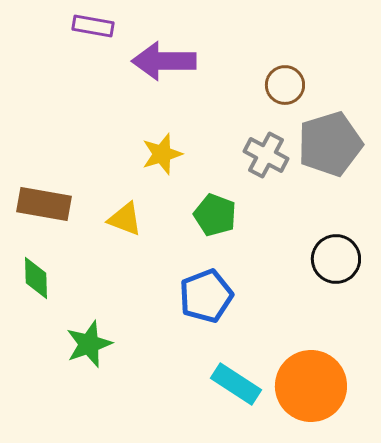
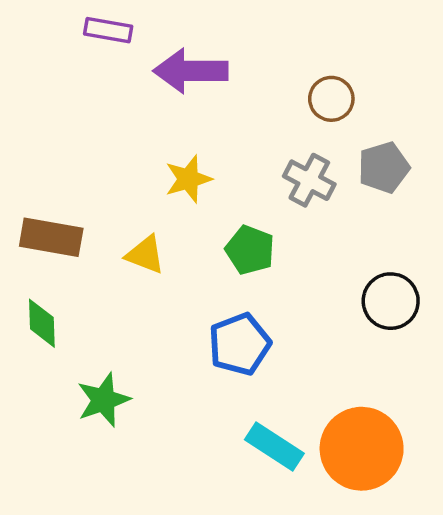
gray pentagon: (330, 144) -> (384, 167), size x0.7

